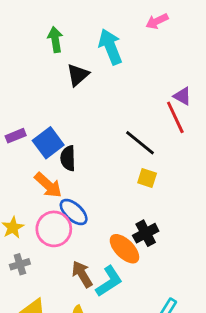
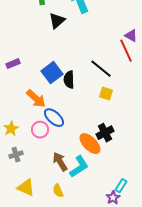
blue square: (48, 143) -> (52, 73), moved
black semicircle: (68, 158) -> (69, 80), moved
pink circle: (54, 229) -> (40, 130), size x0.7

